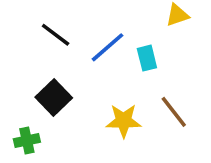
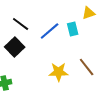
cyan rectangle: (147, 58) -> (73, 29), moved
black square: (54, 97) -> (15, 47), moved

